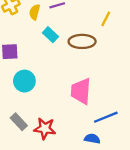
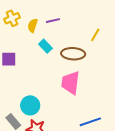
cyan circle: (24, 81) -> (30, 105), moved
pink trapezoid: (81, 91) -> (70, 83), moved

